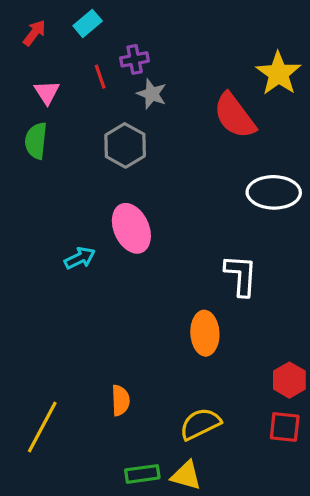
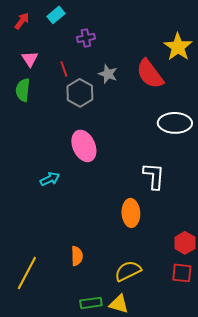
red line: (100, 77) -> (64, 69), moved
gray star: (152, 94) -> (108, 74), moved
cyan arrow: (80, 258) -> (50, 179), moved

